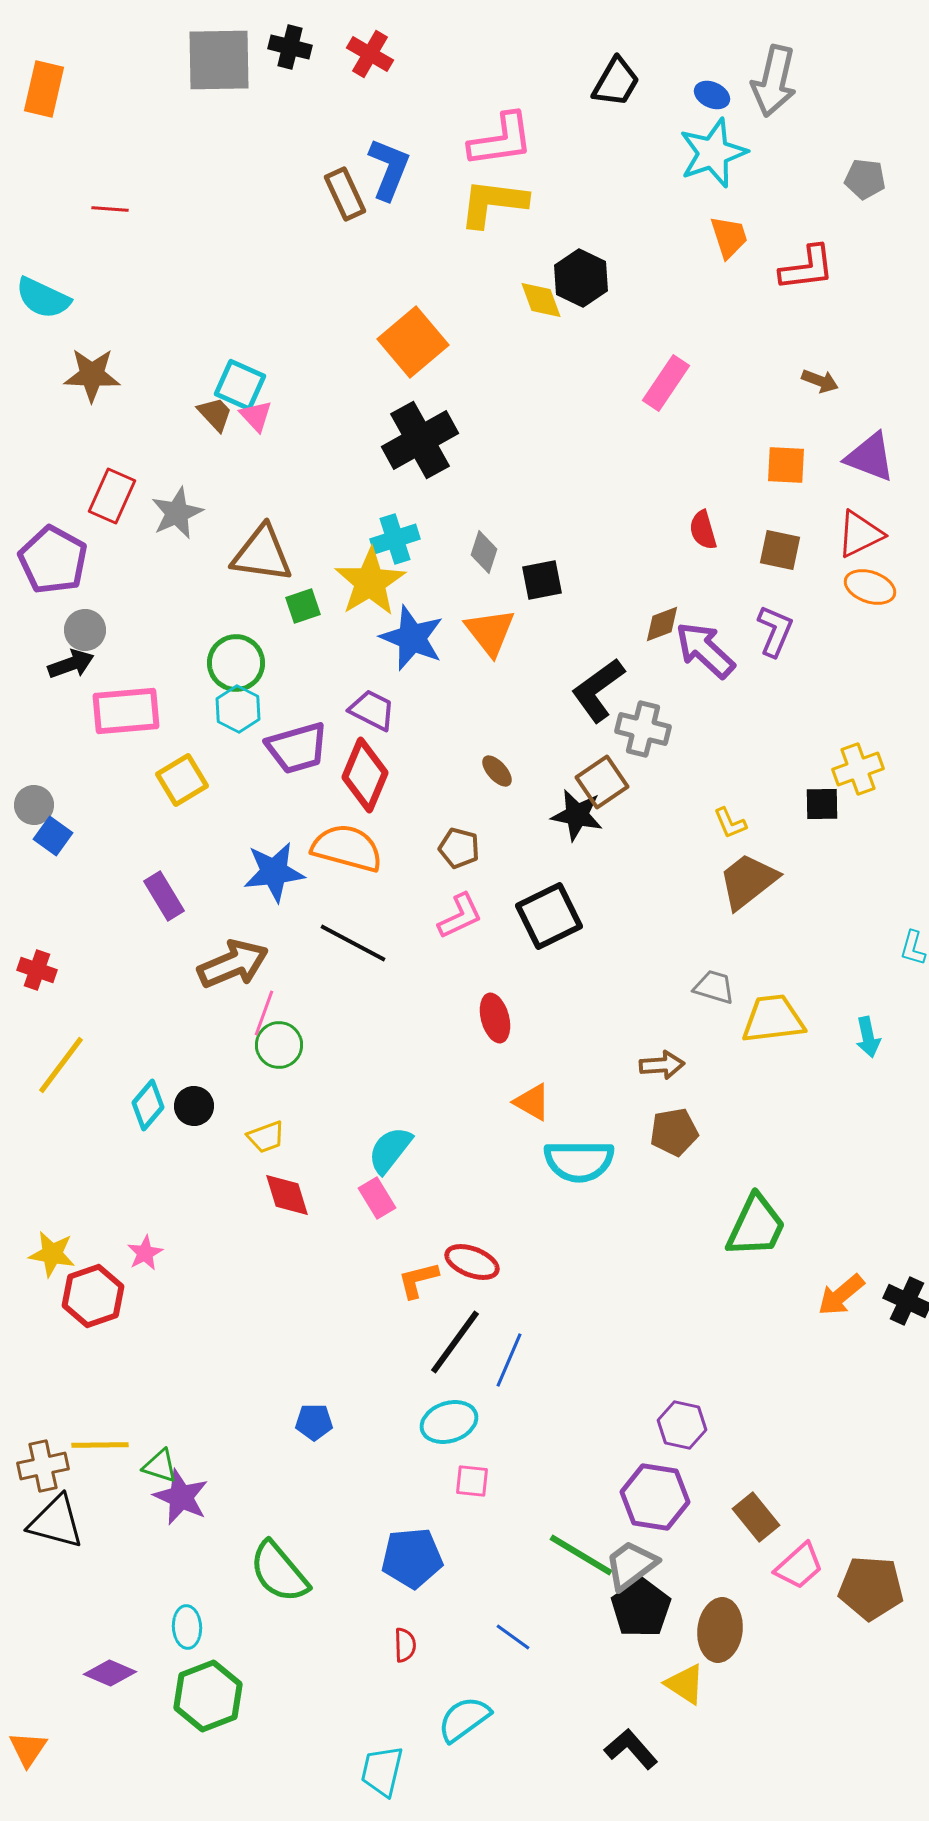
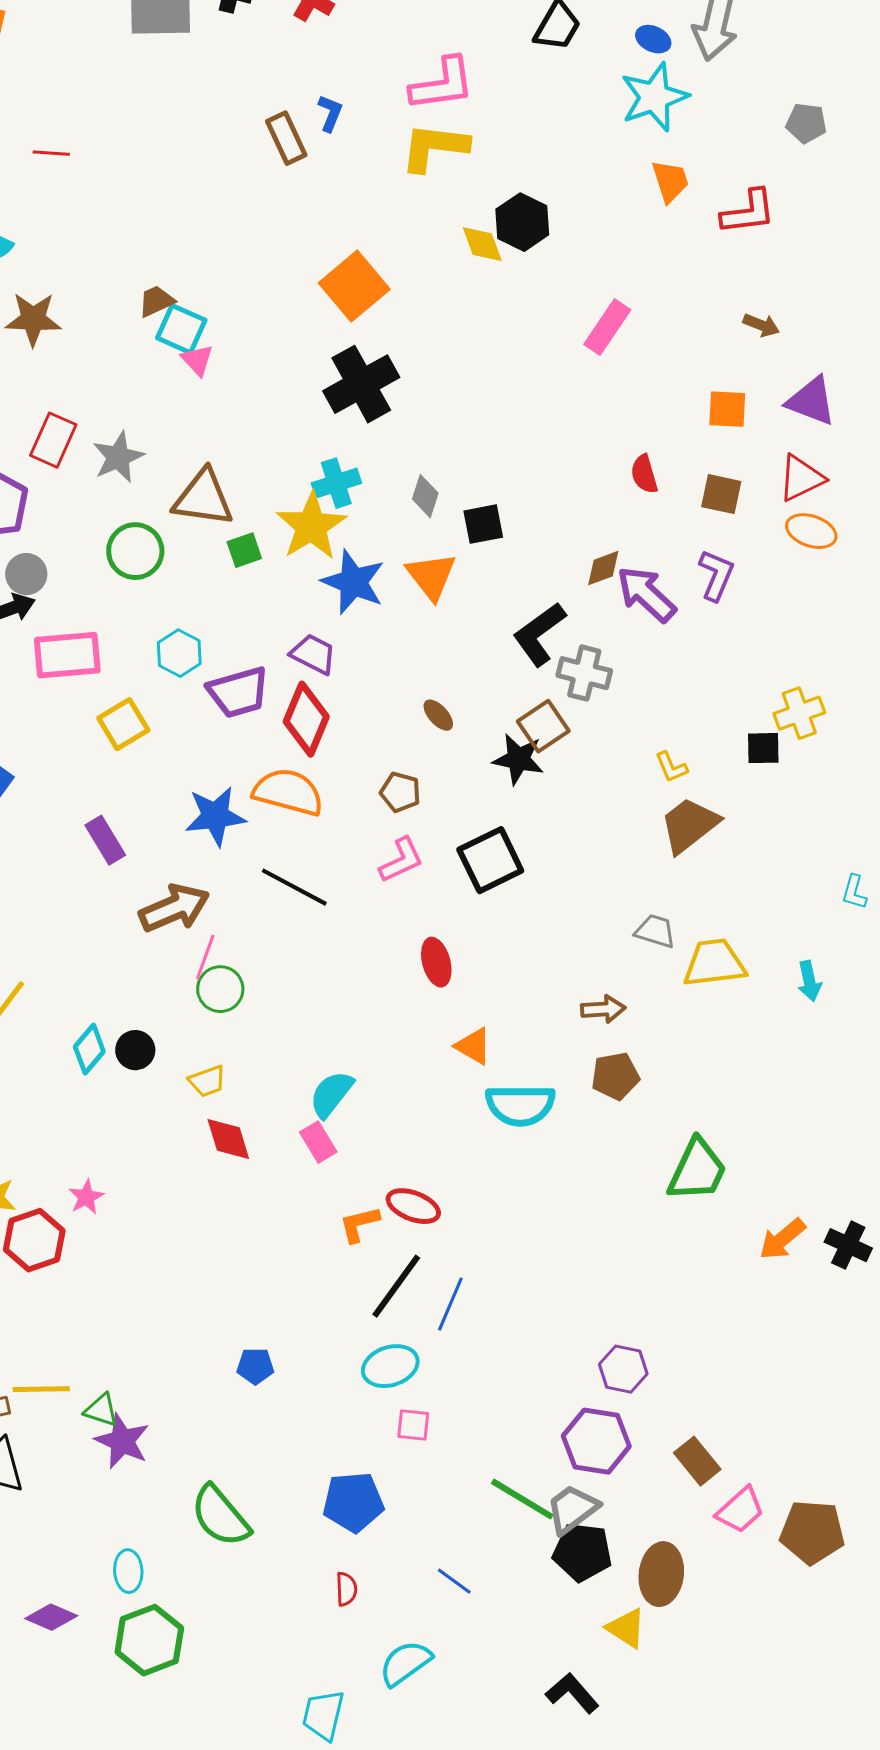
blue L-shape: (389, 169) -> (330, 113), size x0.6
brown trapezoid: (215, 414) -> (156, 301), moved, turned -72
green circle: (236, 663) -> (135, 551), moved
black pentagon: (641, 1608) -> (582, 1552), turned -30

